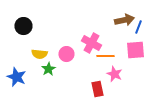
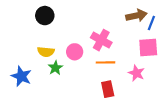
black circle: (23, 26) -> (45, 16), moved
orange line: (105, 56) -> (106, 62), moved
pink star: (114, 74) -> (136, 73), moved

